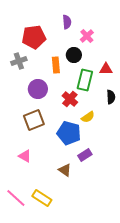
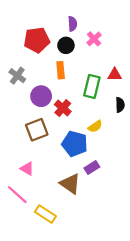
black circle: (74, 55) -> (66, 45), moved
gray cross: (19, 61) -> (17, 76), moved, turned -35
red cross: (70, 99) -> (63, 108), moved
brown triangle: (65, 170) -> (70, 184), size x1.5
pink line: (16, 198) -> (17, 195), moved

